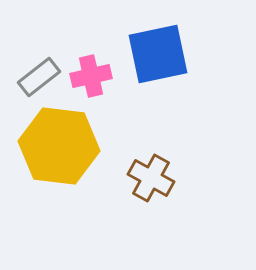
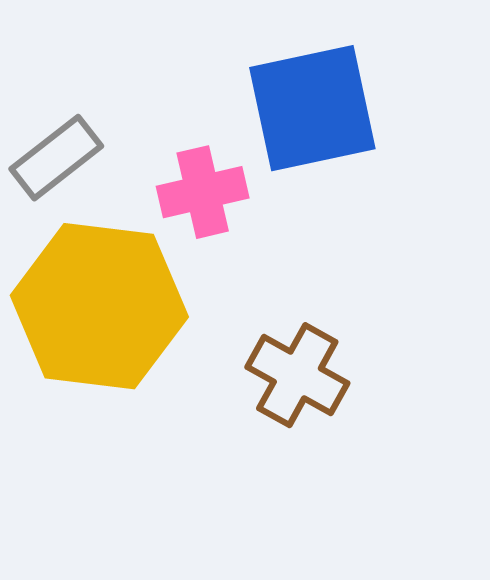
pink cross: (91, 76) -> (203, 192), moved

